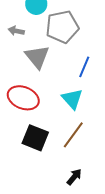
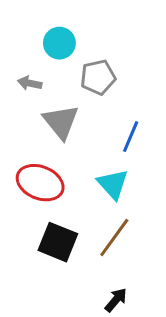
gray pentagon: (62, 27) -> (98, 77), size x0.7

